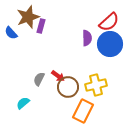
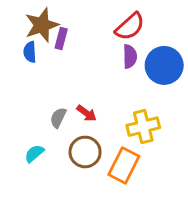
red semicircle: (109, 22) -> (130, 27), moved
blue semicircle: (11, 33) -> (30, 52), moved, turned 40
brown circle: (68, 87) -> (85, 152), moved

